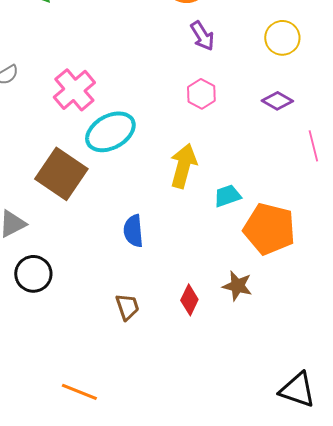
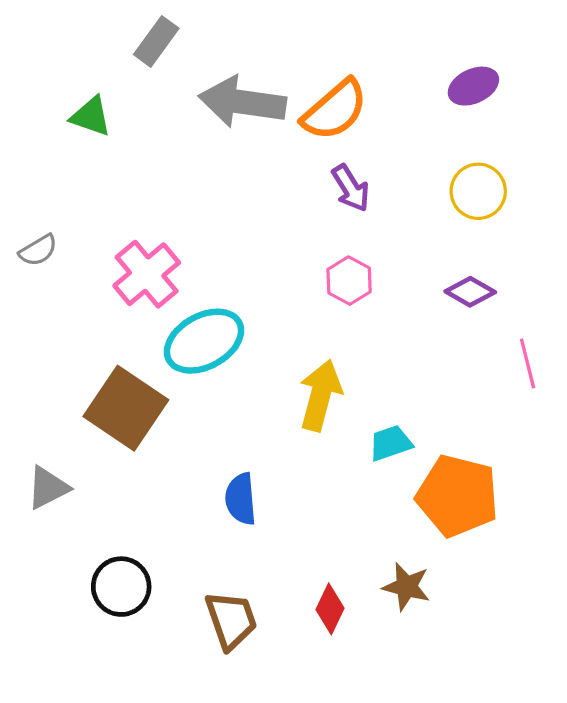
black circle: (33, 274) -> (121, 587), moved
brown trapezoid: (127, 307) -> (231, 620), size x1.4

